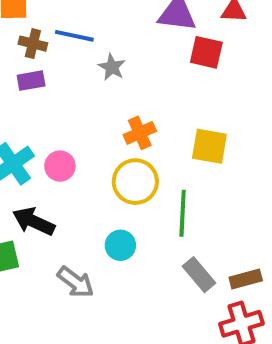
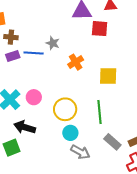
blue line: (74, 36) -> (34, 53), moved
orange cross: (140, 133) -> (76, 62), moved
yellow circle: (135, 182) -> (65, 109), moved
gray arrow: (76, 282) -> (80, 152), moved

